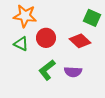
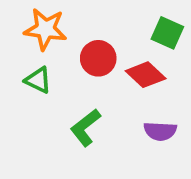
red circle: (46, 38) -> (98, 58), moved
purple semicircle: (73, 72) -> (160, 131), moved

